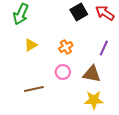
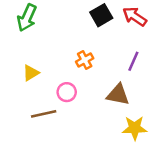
yellow triangle: (31, 45) -> (31, 73), moved
pink circle: (63, 72) -> (67, 92), moved
yellow star: (94, 100) -> (135, 128), moved

